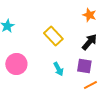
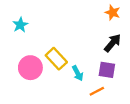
yellow rectangle: (53, 36) -> (56, 59), moved
orange line: (90, 85) -> (97, 91), moved

